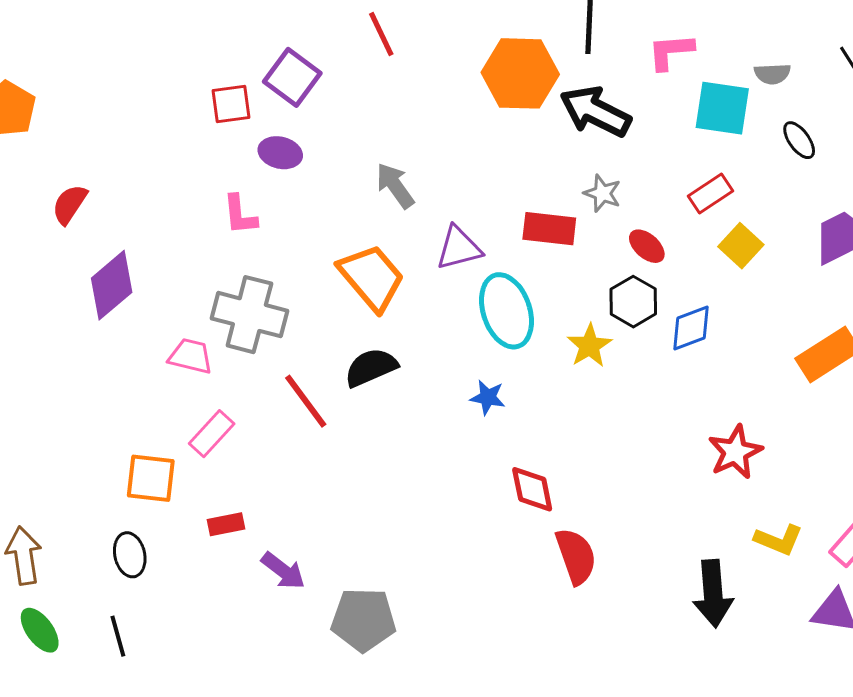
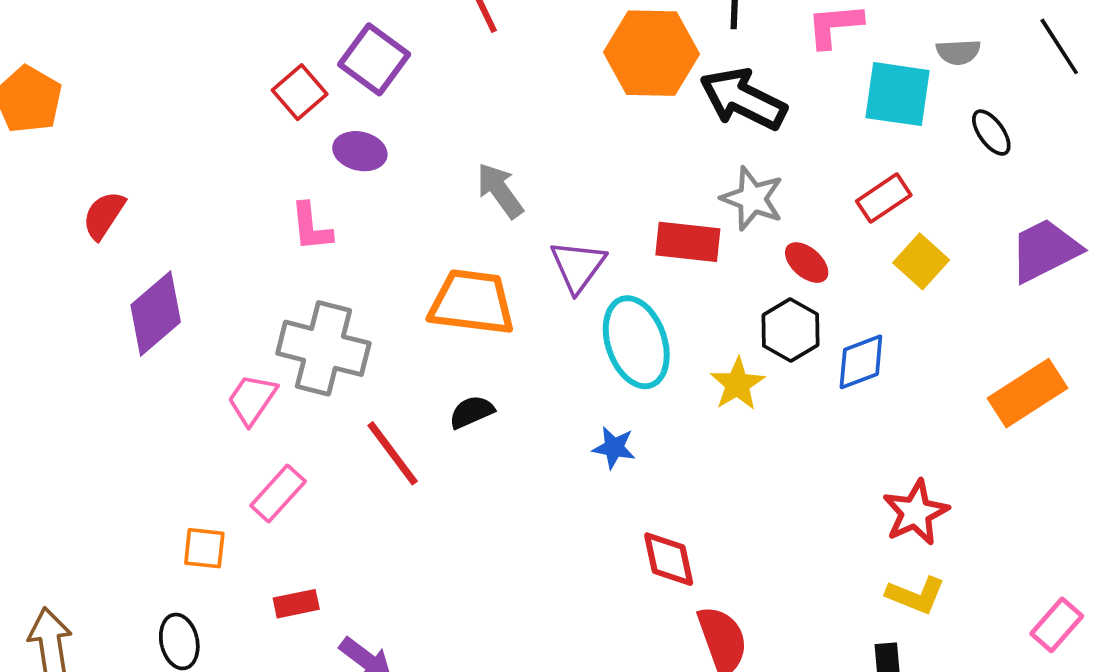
red square: (231, 104) -> (300, 92), turned -33
gray star: (602, 193) -> (752, 199), size x1.4
purple triangle: (459, 248) -> (578, 266), turned -39
orange trapezoid: (372, 277) -> (472, 302), turned -42
pink trapezoid: (191, 356) -> (252, 399), turned -69
black semicircle: (371, 367) -> (472, 412), size x0.7
orange square: (151, 478) -> (204, 548), size x0.7
yellow L-shape: (779, 540) -> (916, 595), moved

